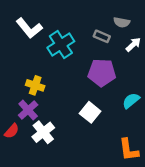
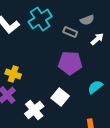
gray semicircle: (122, 22) -> (87, 20), turned -32
cyan cross: (61, 44) -> (40, 19), moved
white cross: (43, 132) -> (34, 110), moved

